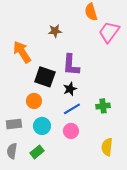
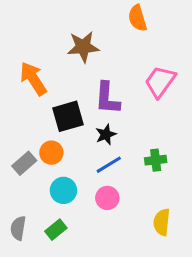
brown star: (55, 31) -> (83, 47), size x1.5
pink trapezoid: (109, 32) -> (160, 82), moved
black square: (45, 77) -> (68, 116), turned -35
gray rectangle: (14, 124) -> (24, 163), moved, turned -35

